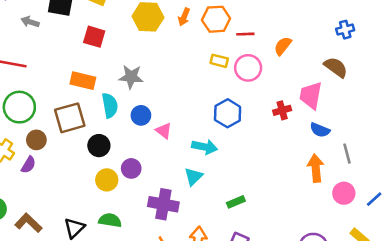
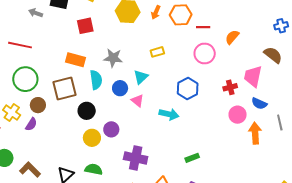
red square: (94, 37) -> (85, 26), turned -30
yellow rectangle: (219, 61) -> (157, 52), moved, turned -32
cyan triangle: (194, 177) -> (141, 77), moved
pink circle: (344, 193) -> (238, 115), moved

